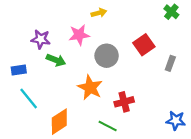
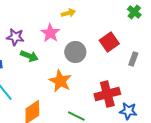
pink star: (79, 35) -> (50, 33), turned -30
red cross: (124, 102) -> (107, 94), moved, size x1.4
blue star: (176, 121) -> (128, 111), moved

